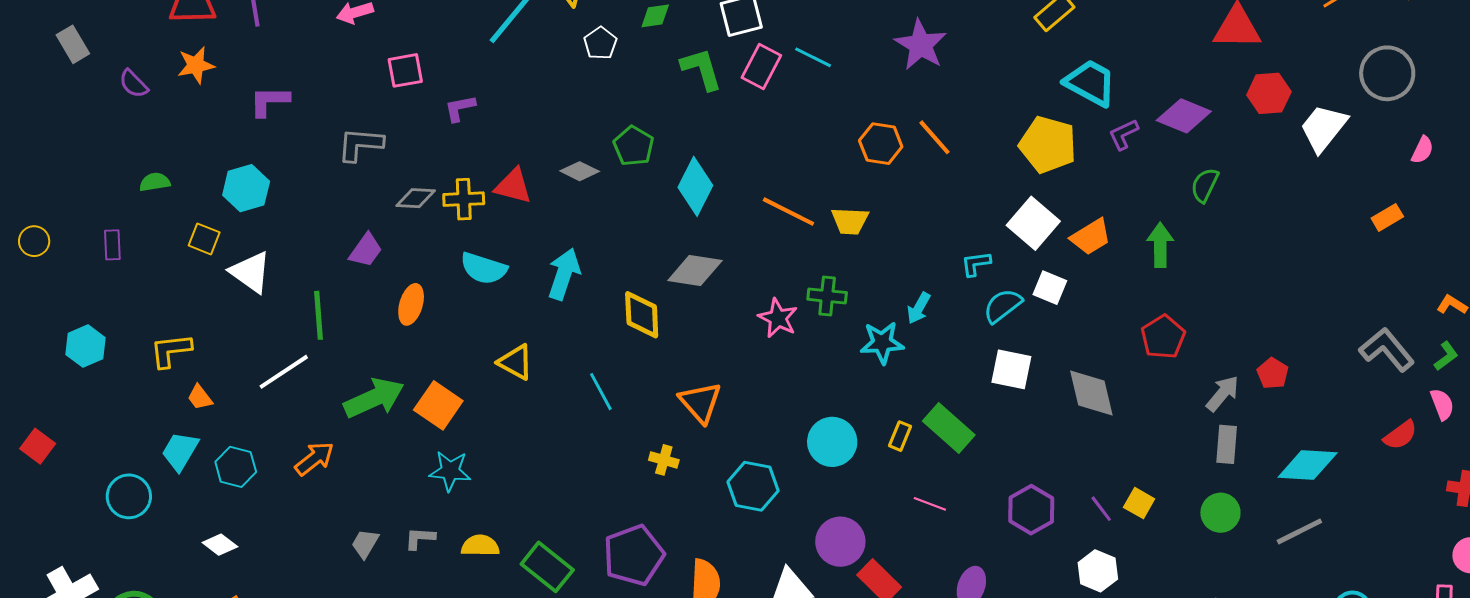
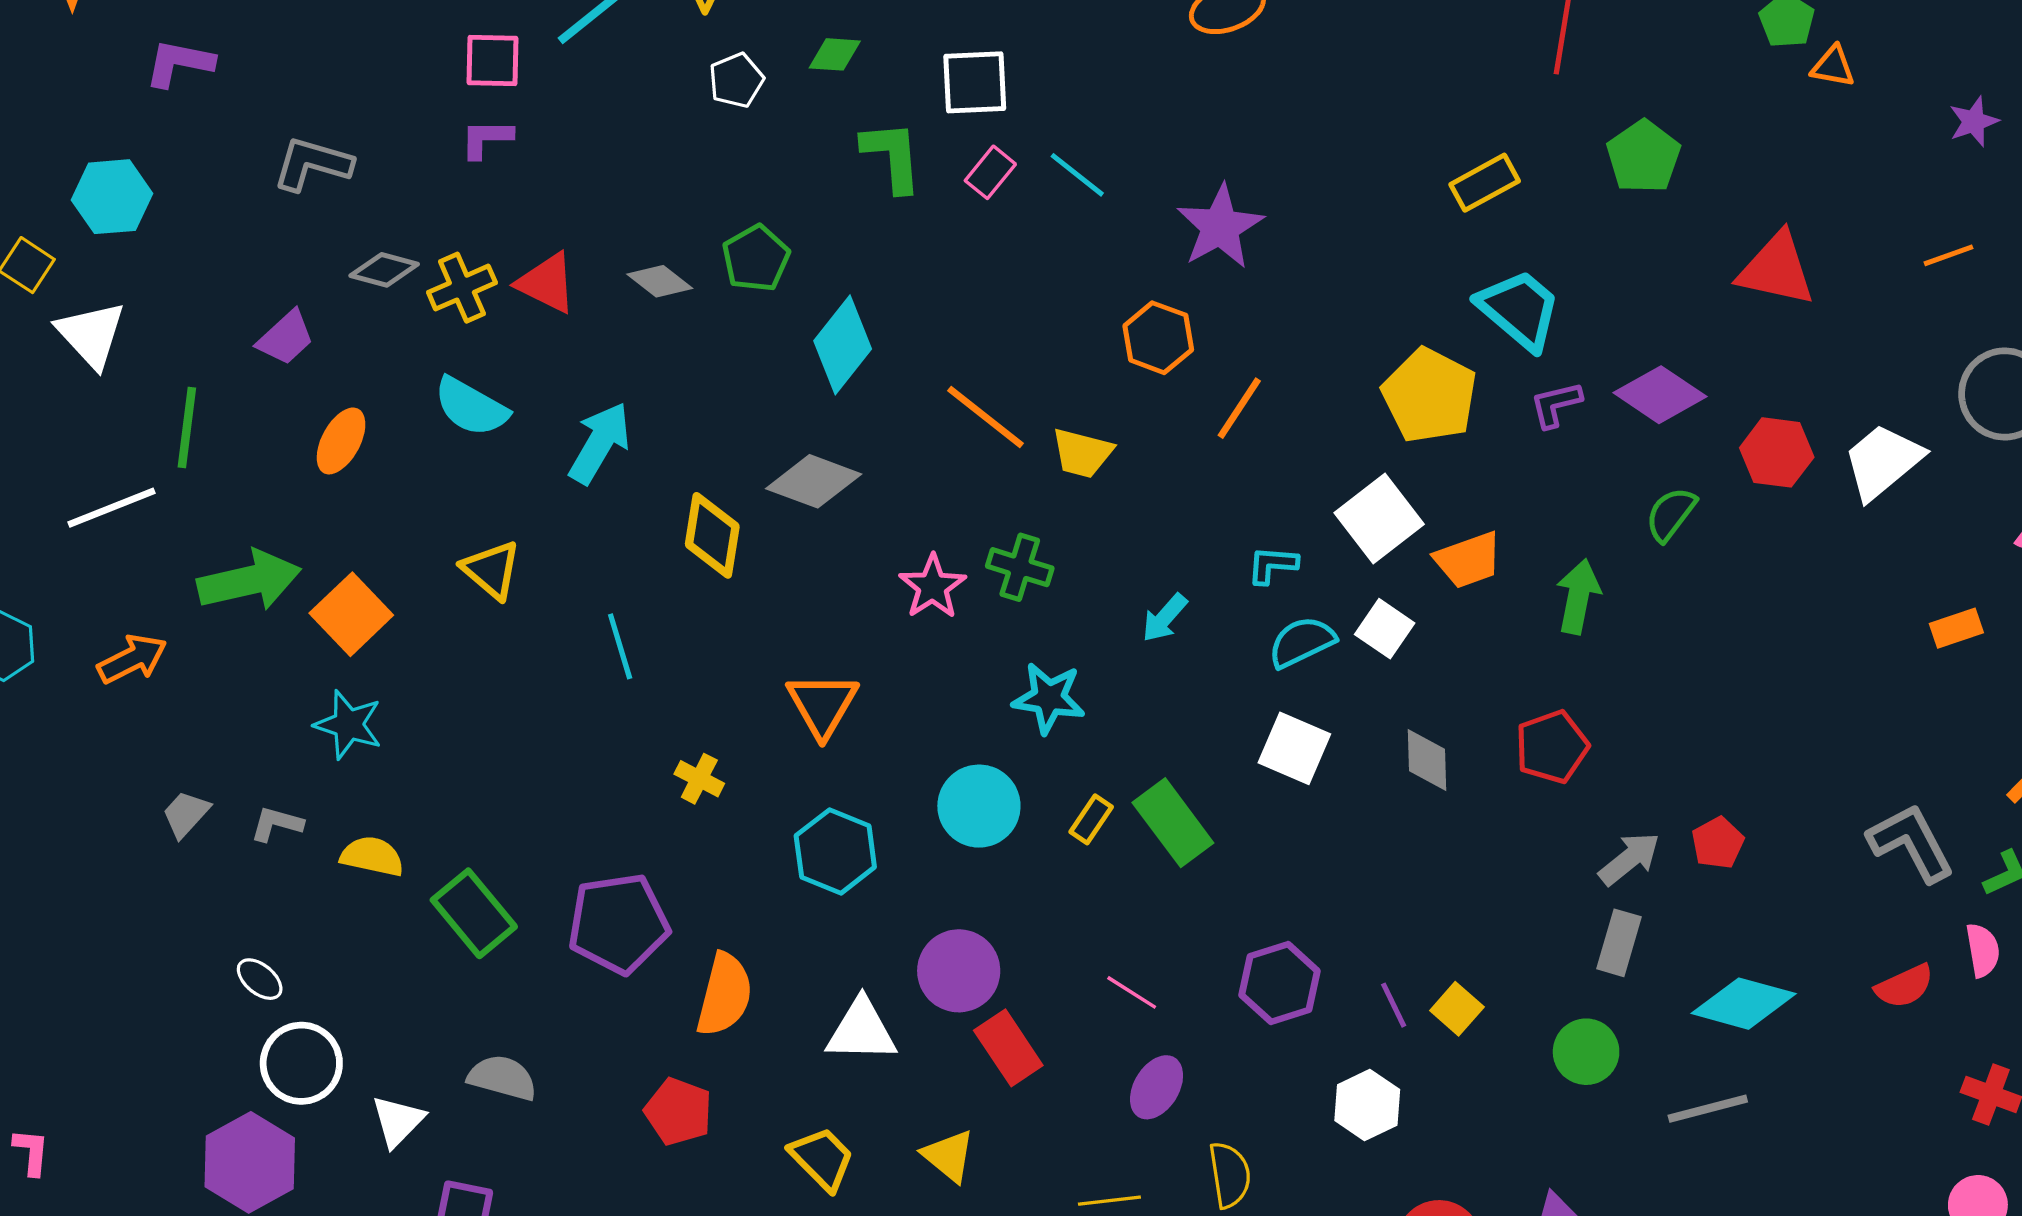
purple star: (921, 45) -> (1220, 227), moved
pink rectangle: (761, 67) -> (990, 172), size x0.7
pink square: (405, 70) -> (492, 61), moved
red hexagon: (1269, 93) -> (1777, 452), moved
orange line: (935, 137) -> (1239, 408), moved, turned 63
yellow cross: (464, 199) -> (462, 288), turned -33
cyan star: (882, 343) -> (1049, 698), moved
gray diamond: (1091, 393) -> (1427, 760), moved, size x0.7
orange triangle: (700, 402) -> (822, 705), moved
pink line: (930, 504) -> (1132, 992), moved

